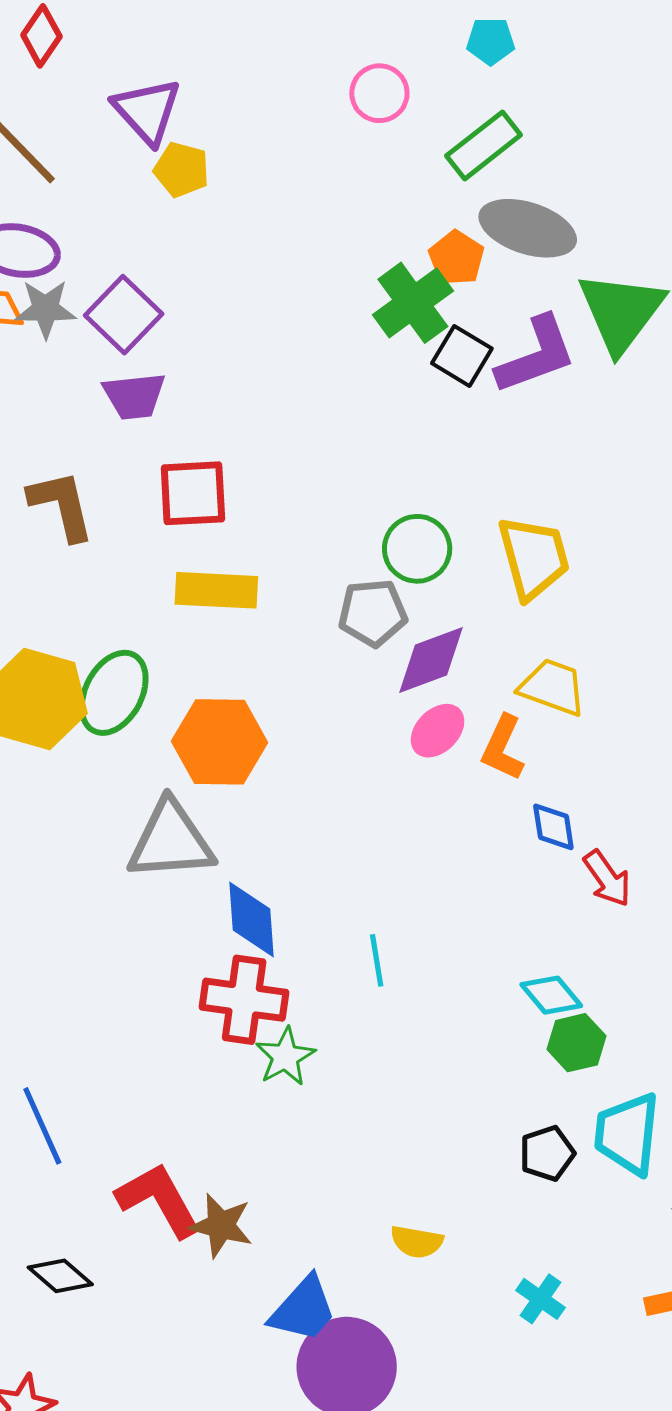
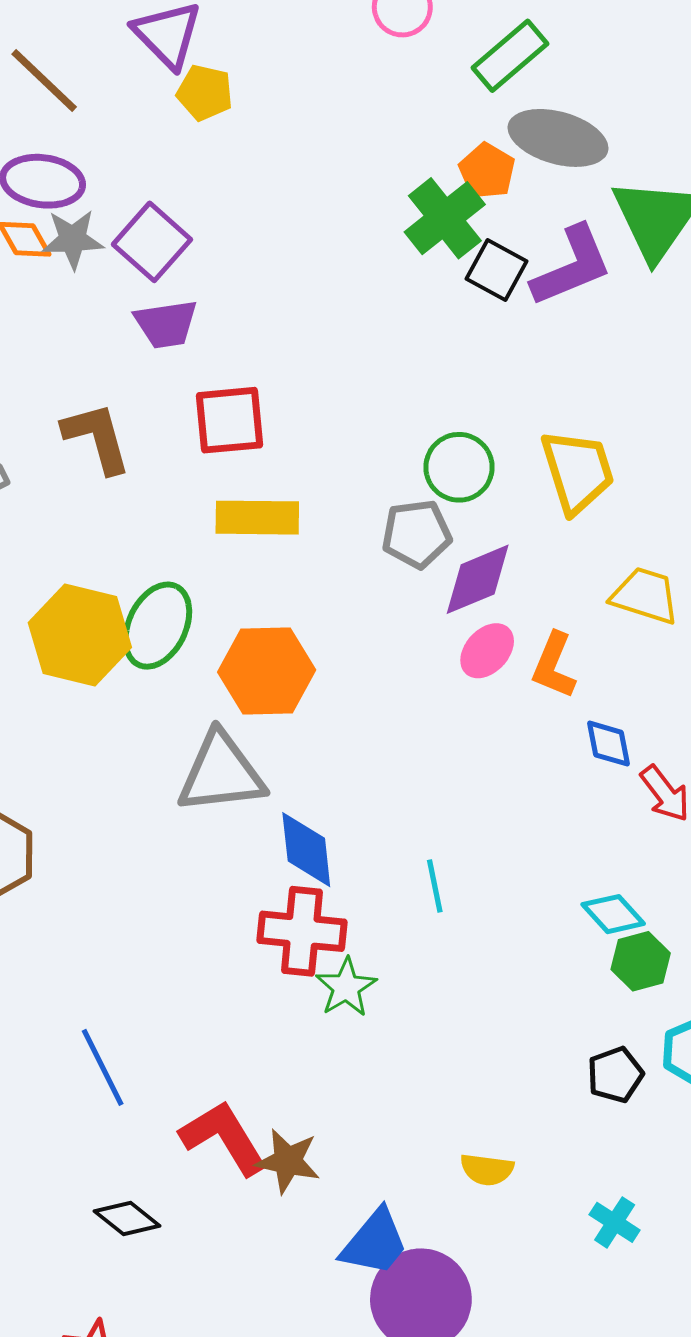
yellow trapezoid: (553, 687) -> (645, 596), moved

